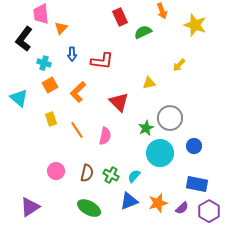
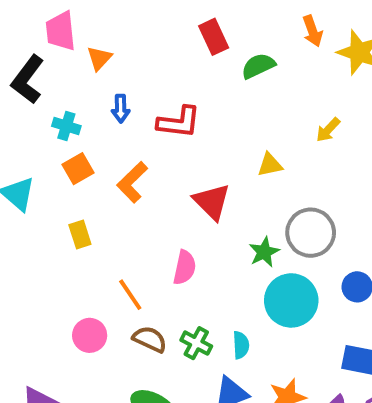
orange arrow: (162, 11) -> (313, 31), moved
orange line: (77, 130) -> (130, 295), moved
brown semicircle: (87, 173) -> (150, 339), turned -78
cyan semicircle: (134, 176) -> (241, 345), turned 136

